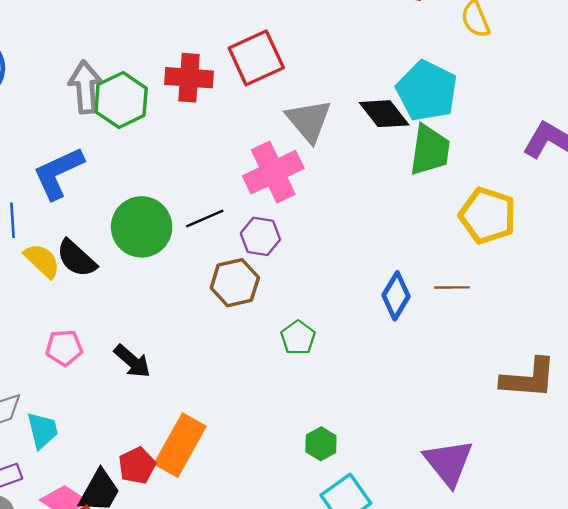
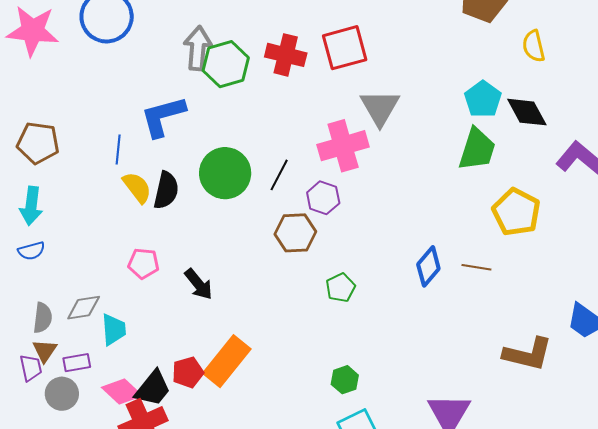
cyan pentagon: (427, 91) -> (483, 99), size x0.7
black diamond: (384, 114) -> (527, 112), moved
black line: (205, 218) -> (279, 175), turned -48
black semicircle: (76, 258) -> (166, 190), turned -129

